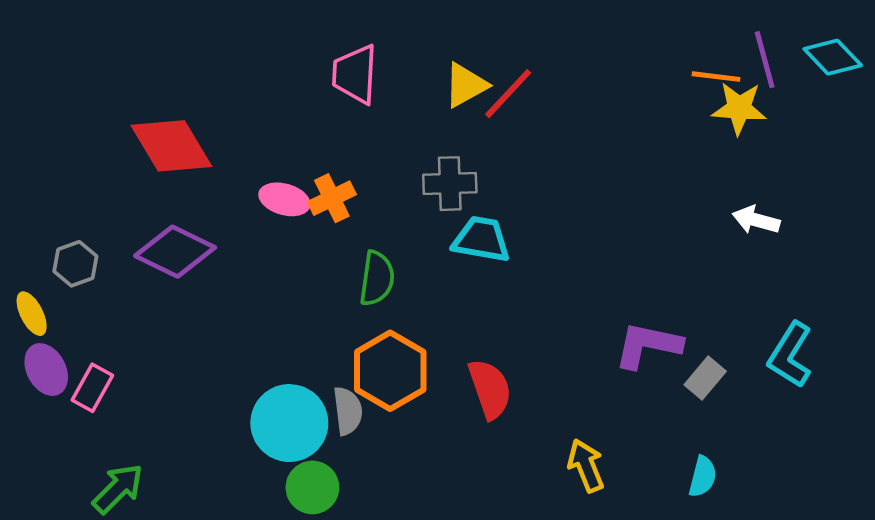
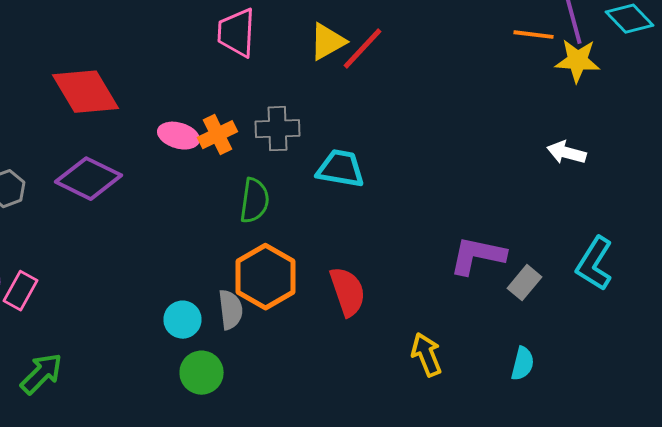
yellow star: (739, 108) -> (578, 61), moved
gray cross: (450, 184) -> (278, 129), moved
cyan circle: (289, 423) -> (182, 320), size x0.6

